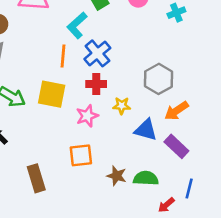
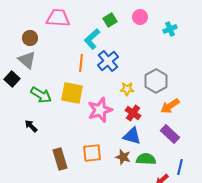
red cross: (96, 84) -> (133, 113), moved, turned 35
yellow star: (122, 106) -> (127, 89), moved
pink star: (87, 116) -> (100, 110), size x1.4
blue triangle: (146, 130) -> (132, 136), moved
orange square: (81, 155) -> (92, 153), moved

